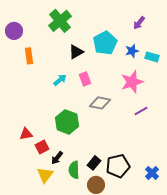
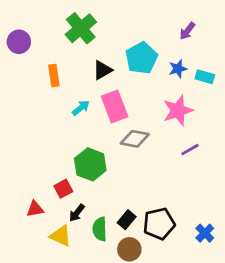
orange rectangle: (29, 56) -> (54, 75), moved
pink rectangle: (85, 79) -> (115, 106), size x1.6
red triangle: (26, 134) -> (35, 209), moved
red square: (42, 147) -> (63, 189), moved
yellow triangle: (45, 175) -> (61, 236), turned -42

